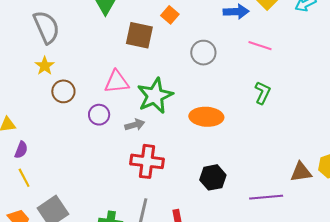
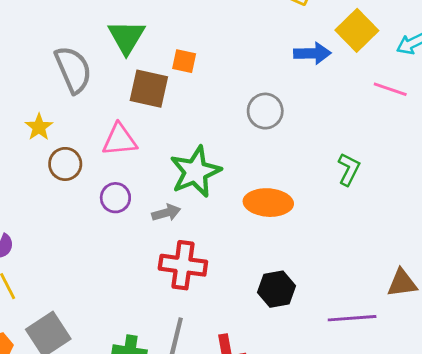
orange square: (170, 15) -> (184, 61), moved, turned -30
gray semicircle: (46, 27) -> (73, 70), moved
brown square: (139, 35) -> (149, 89), moved
pink line: (260, 46) -> (390, 89), moved
pink triangle: (117, 82) -> (120, 140), moved

